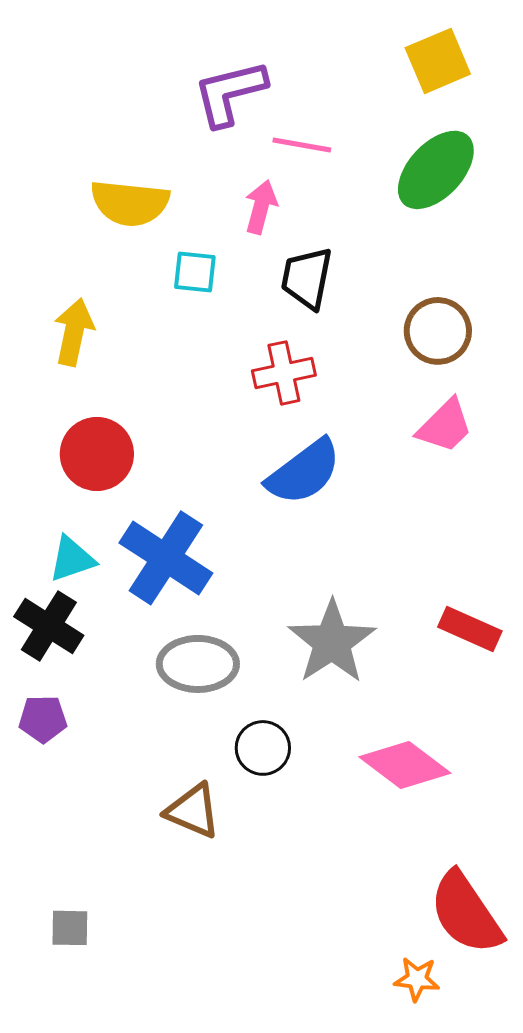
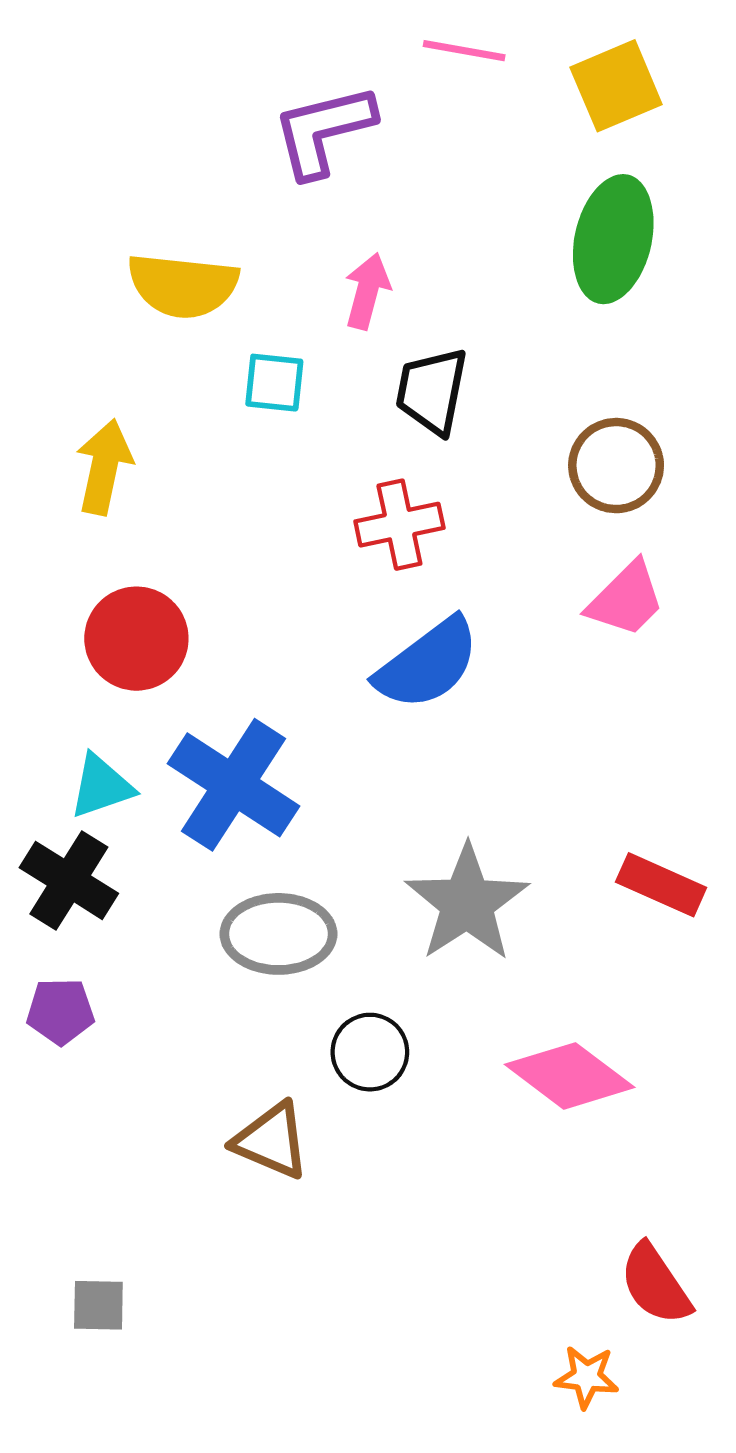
pink line: (302, 145) -> (464, 51), moved
green ellipse: (436, 170) -> (613, 239), turned -30
red semicircle: (466, 913) -> (655, 1284), size x0.7

